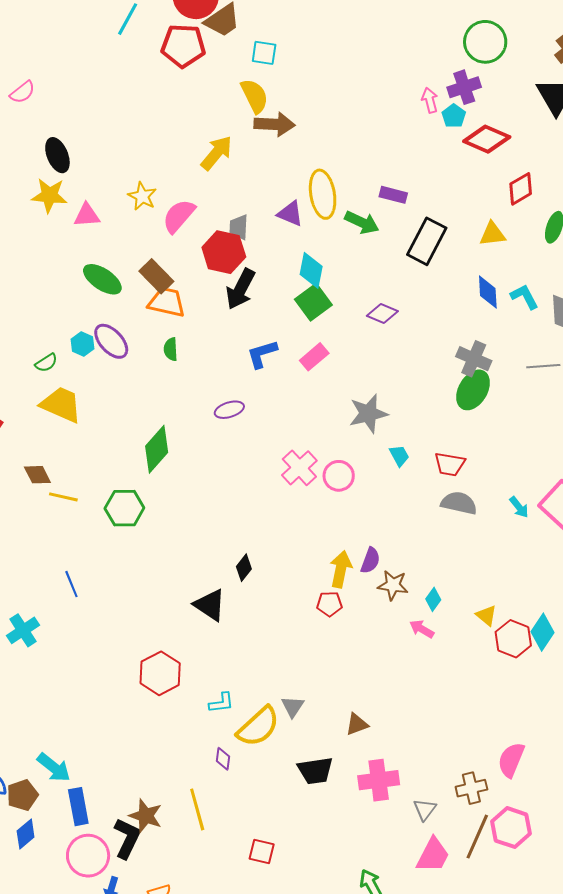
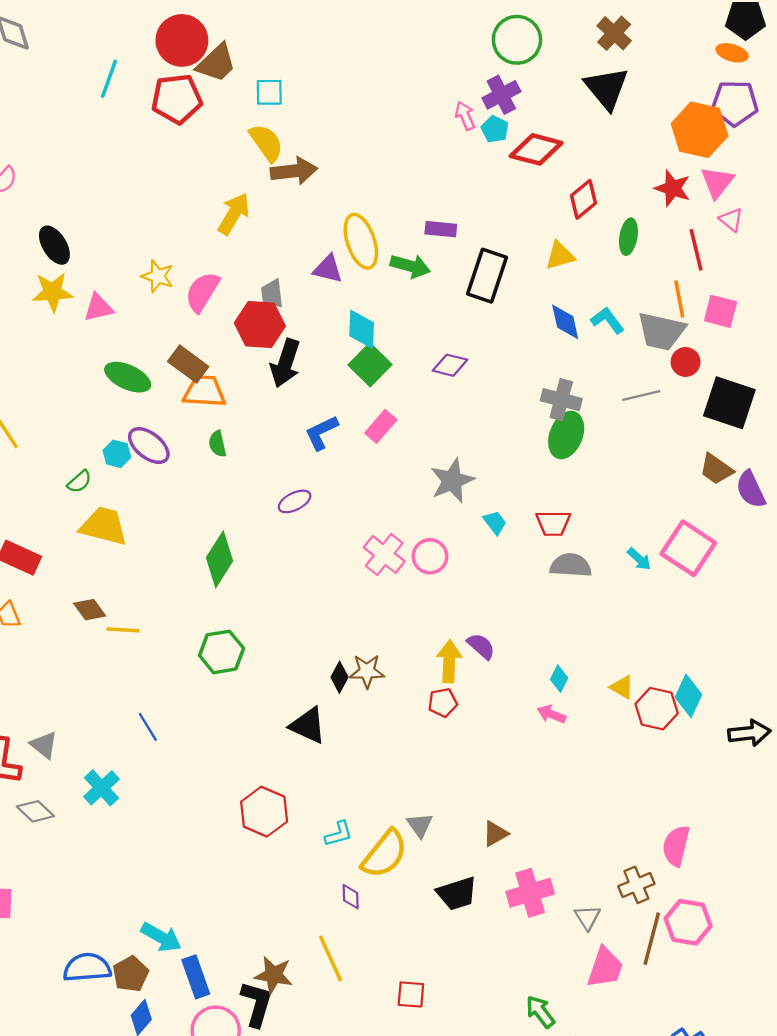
green hexagon: (124, 508) -> (222, 652), moved
purple semicircle: (370, 560) -> (481, 646), turned -60
brown star: (393, 585) -> (367, 671), moved

